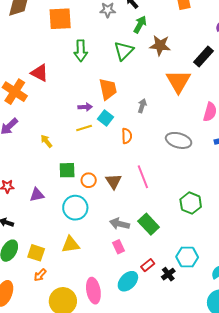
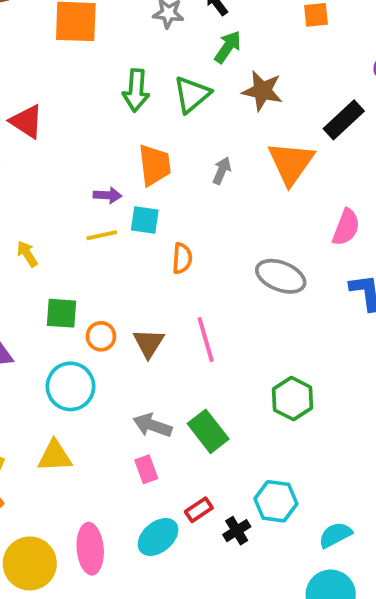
green arrow: (81, 51) -> (136, 90), moved
gray arrow: (142, 106) -> (222, 171), moved
cyan square: (106, 118) -> (145, 220), turned -35

